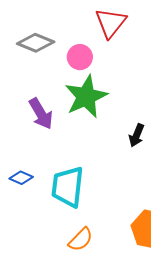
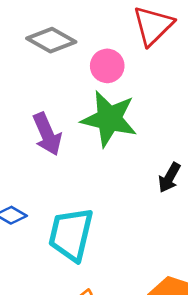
green star: (86, 97) -> (109, 119), turned 30

